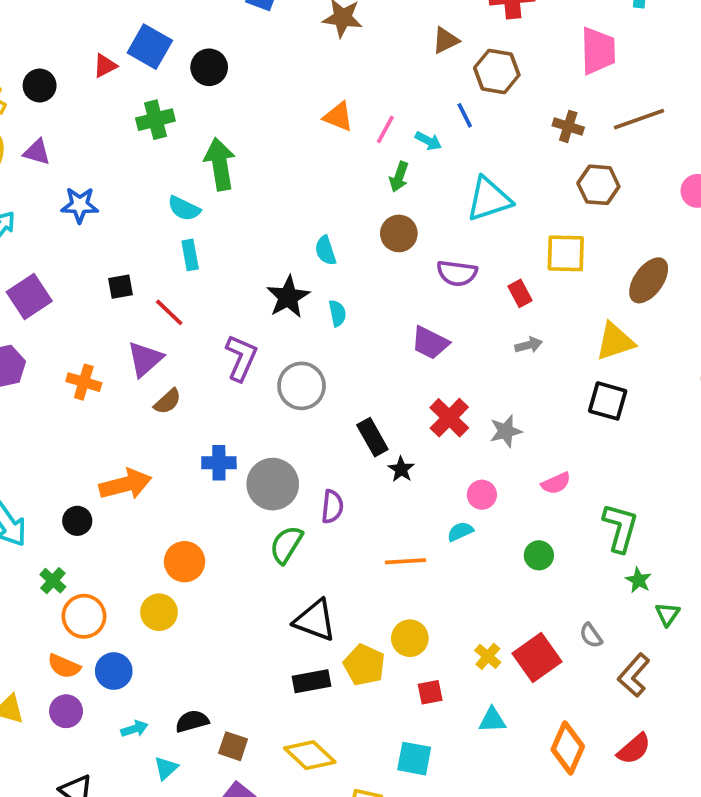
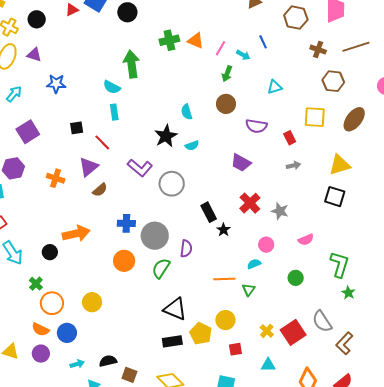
brown hexagon: (497, 71) -> (296, 18), moved
green cross: (155, 120) -> (169, 40), moved
cyan triangle: (489, 199) -> (275, 87), size x0.6
brown ellipse: (649, 280) -> (354, 119), moved
cyan semicircle: (337, 313) -> (192, 146), turned 80
purple L-shape: (241, 358) -> (140, 168), turned 105
gray star: (506, 431) -> (280, 211), turned 30
orange circle: (185, 562) -> (124, 261), moved
green triangle: (667, 614) -> (249, 290), moved
gray semicircle: (591, 635) -> (322, 321), size x1.6

